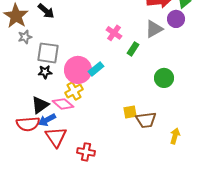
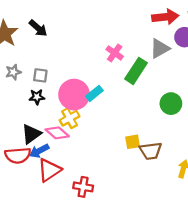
gray star: (25, 37) -> (13, 72), moved
green rectangle: (133, 49) -> (136, 71), size x1.6
gray square: (48, 53) -> (40, 75), size x0.6
red triangle: (56, 137) -> (49, 170), turned 30

